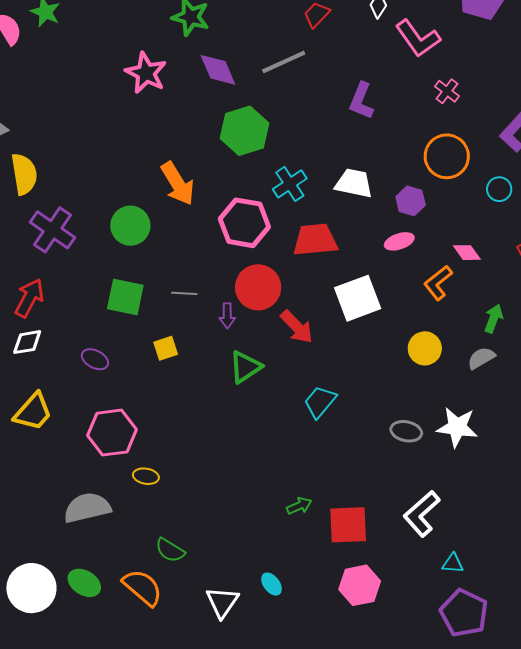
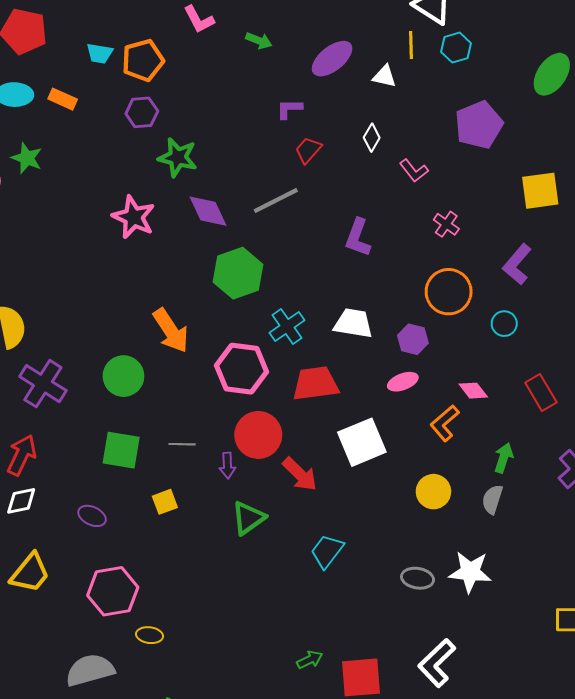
pink L-shape: (418, 38) -> (414, 171), size x0.6
gray semicircle: (481, 358) -> (492, 499), turned -40

